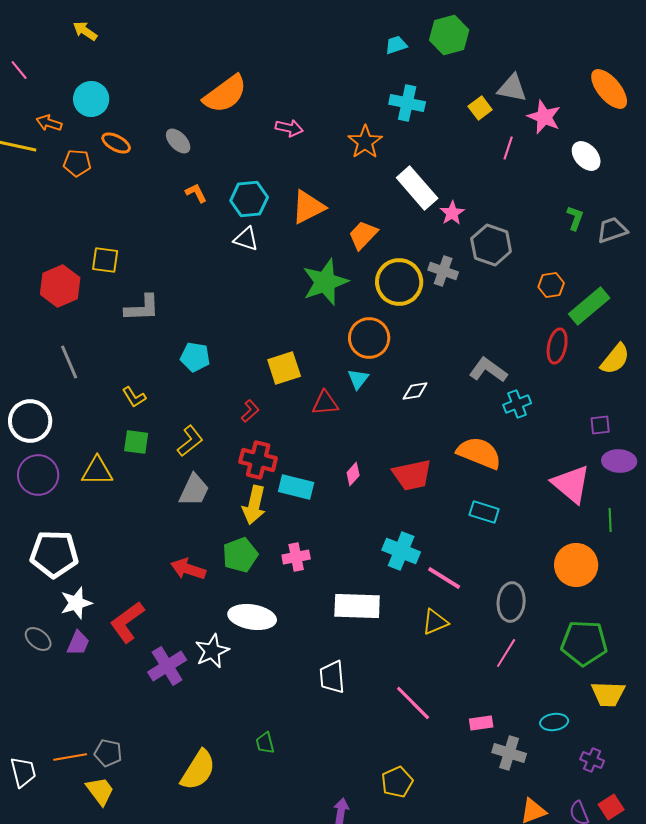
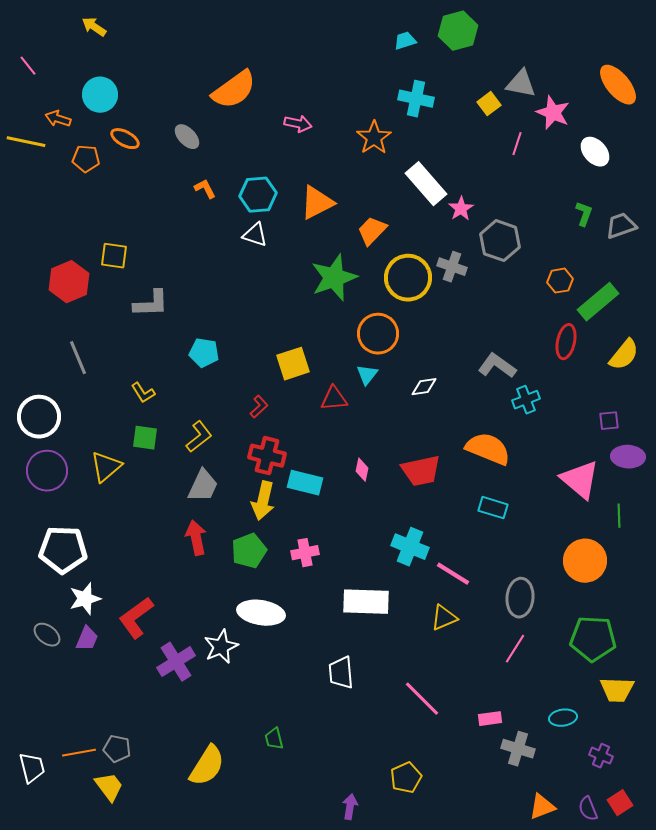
yellow triangle: (97, 471) -> (106, 467), turned -40
pink diamond: (353, 474) -> (362, 470), turned -30
red arrow: (188, 569) -> (196, 538), moved, turned 60

